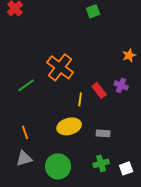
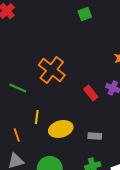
green line: (26, 85) -> (18, 88), turned 60
yellow line: (80, 99) -> (37, 117), moved

